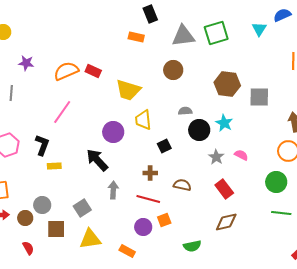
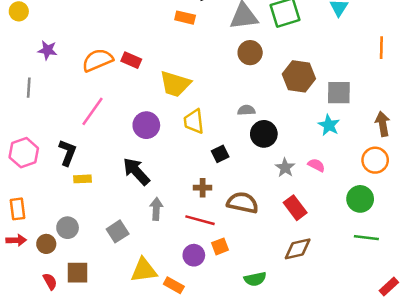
brown circle: (173, 70) -> (250, 53), moved
cyan star: (224, 123) -> (329, 125), moved
purple circle: (113, 132) -> (146, 125), moved
brown semicircle: (182, 185) -> (243, 203), size x1.4
brown square: (56, 229) -> (78, 273), moved
yellow triangle: (90, 239) -> (144, 270), moved

